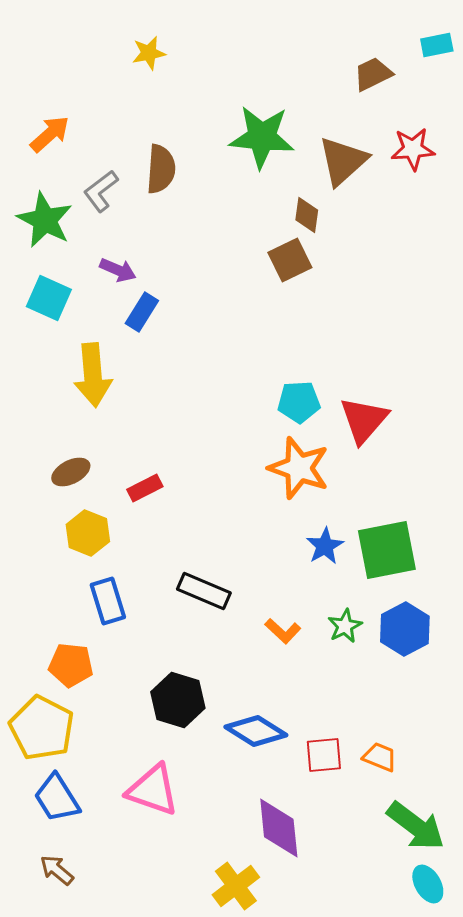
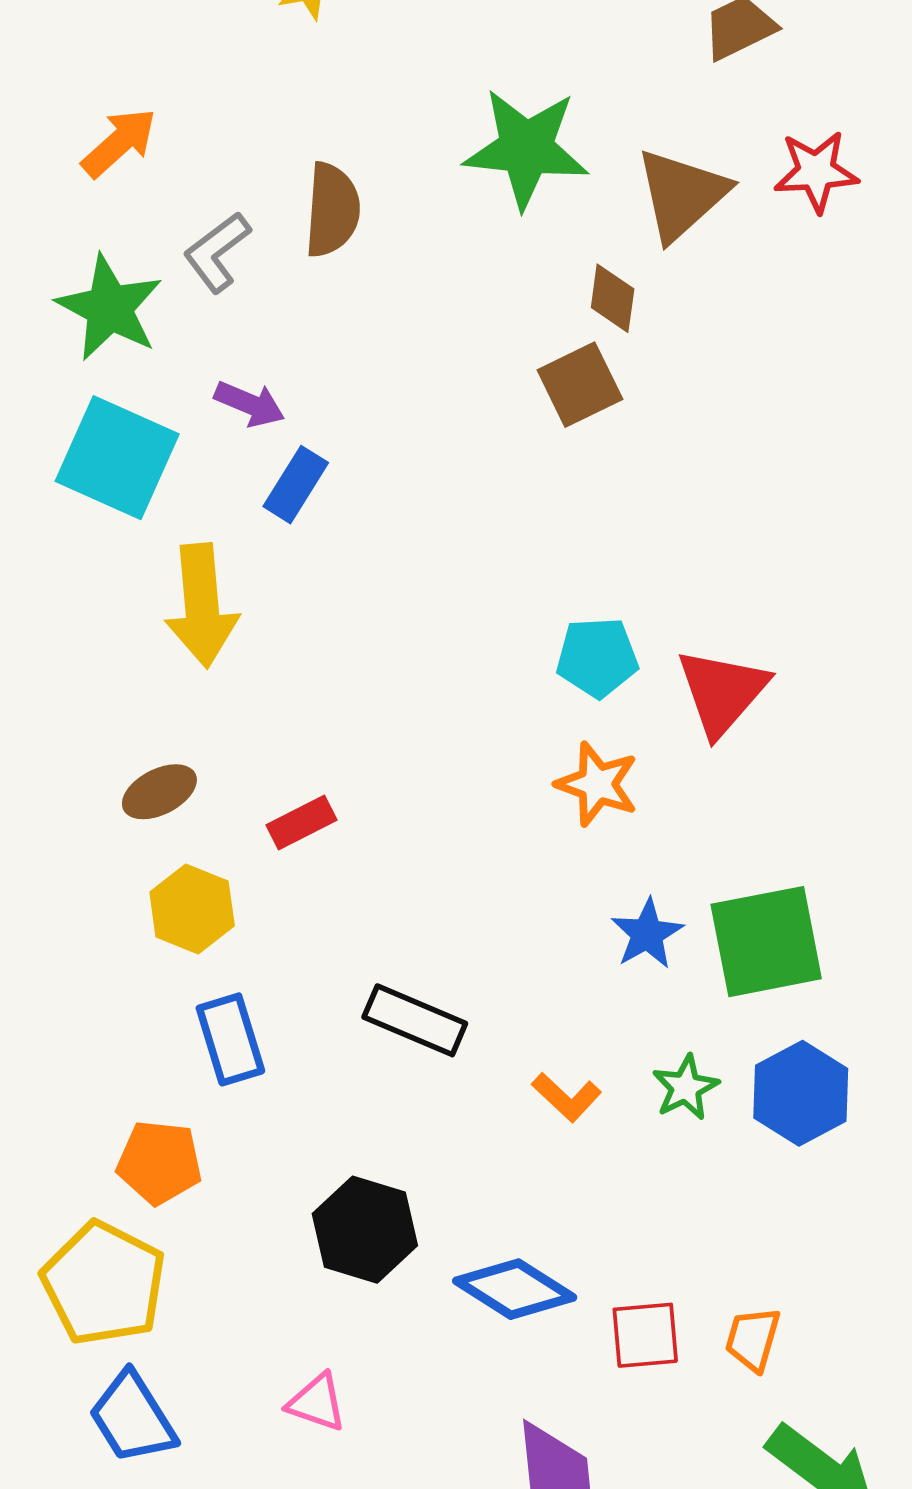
cyan square: (49, 298) -> (117, 458), size x1.4
orange star: (299, 468) -> (597, 784), size x0.7
orange trapezoid: (380, 757) -> (753, 1339), turned -96
pink triangle: (153, 790) -> (317, 1402), size x0.6

